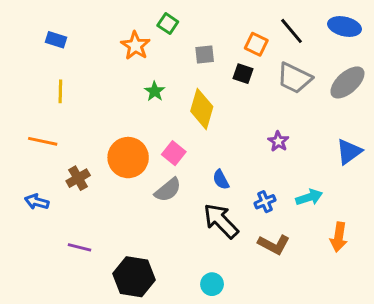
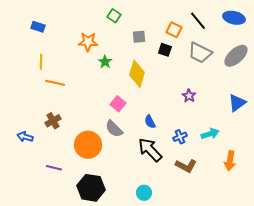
orange star: (135, 46) -> (88, 42), moved, turned -30
orange line: (43, 141) -> (55, 83), moved
orange circle: (128, 158) -> (88, 145), moved
gray semicircle: (168, 190) -> (114, 129), turned 84

